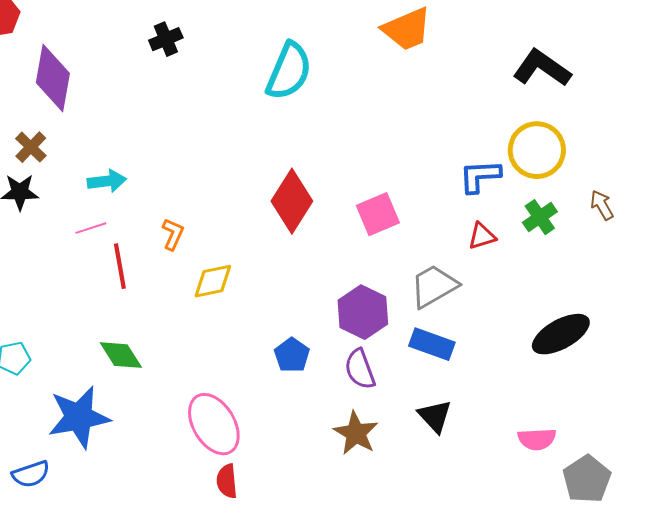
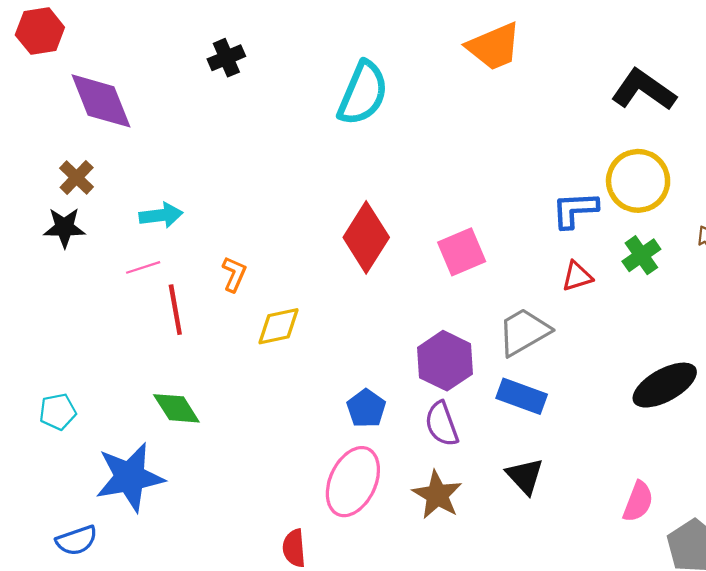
purple diamond: (53, 78) -> (101, 101), turned -32
pink ellipse: (214, 424) -> (353, 482), moved, turned 56
pink semicircle: (537, 439) -> (638, 502), turned -66

